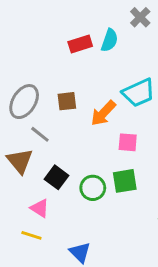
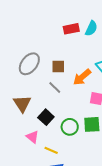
gray line: (40, 134) -> (55, 87), moved
yellow line: (31, 235) -> (51, 150), moved

